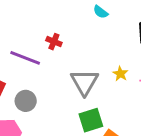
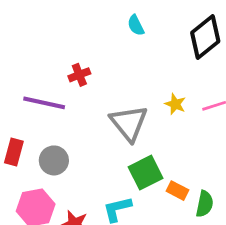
cyan semicircle: (101, 12) -> (136, 25), turned 35
red cross: (54, 42) -> (79, 75), turned -35

